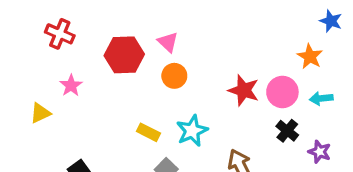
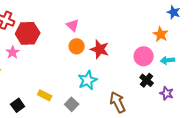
red hexagon: (124, 55) -> (28, 33), moved
red star: (244, 90) -> (100, 49), moved
yellow rectangle: (148, 132) -> (45, 95), moved

